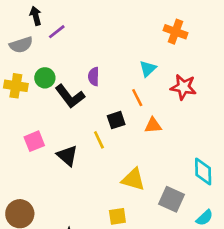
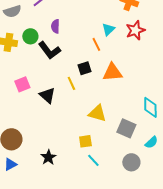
purple semicircle: (94, 77) -> (55, 26), moved
red star: (183, 87) -> (135, 30), moved, turned -30
orange line: (137, 98) -> (96, 44), moved
orange triangle: (153, 125) -> (112, 72), size x1.5

